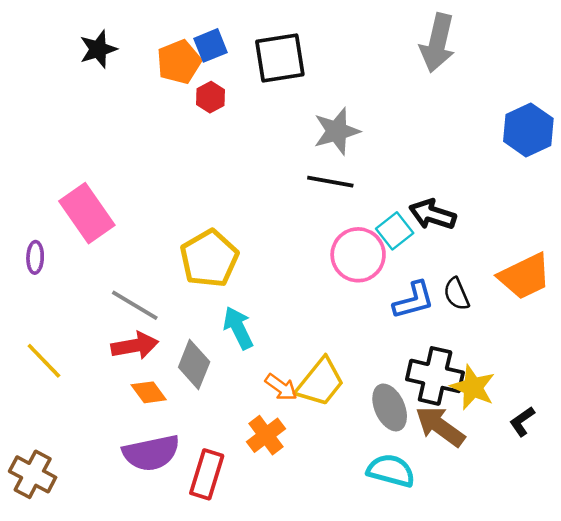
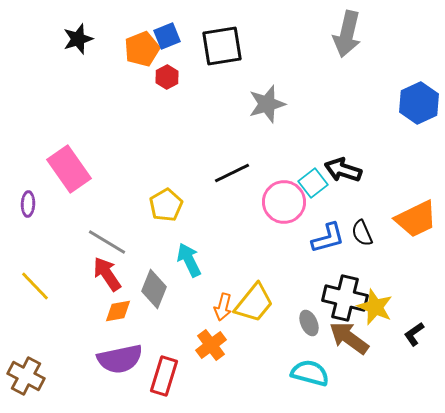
black line: (330, 182) -> (232, 173), moved, turned -36
yellow pentagon: (209, 259) -> (166, 205), size x0.7
red arrow: (135, 346) -> (107, 274), turned -114
orange arrow: (281, 387) -> (223, 307), turned 68
orange diamond: (149, 392) -> (118, 311), turned -64
gray ellipse: (390, 407) -> (309, 323), size x0.7

